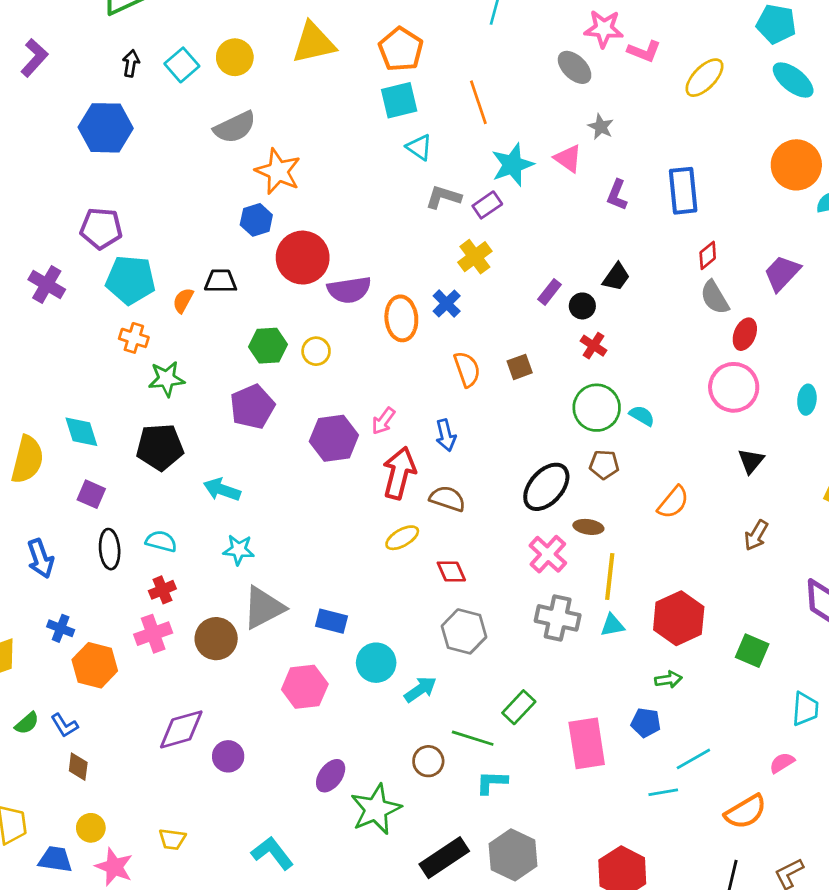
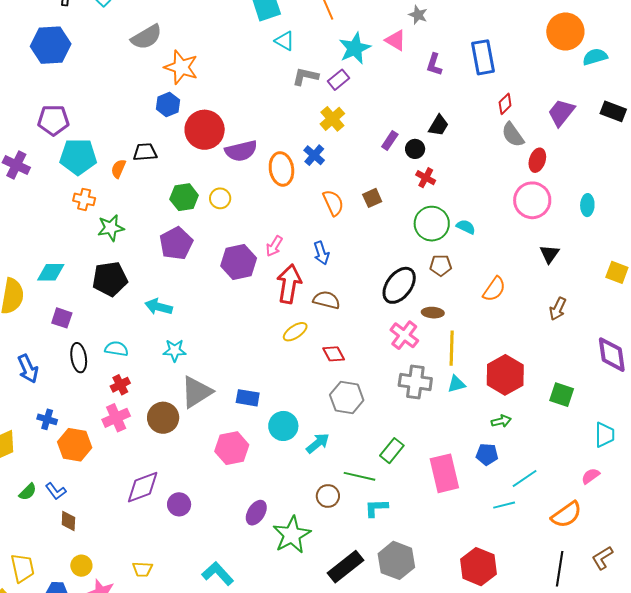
cyan diamond: (81, 432) -> (51, 272), turned -68

